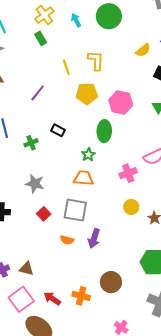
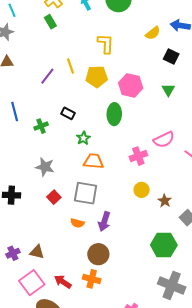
yellow line: (66, 67) -> (71, 66), moved
green star: (88, 155) -> (83, 138), moved
brown circle: (111, 282) -> (98, 254), moved

